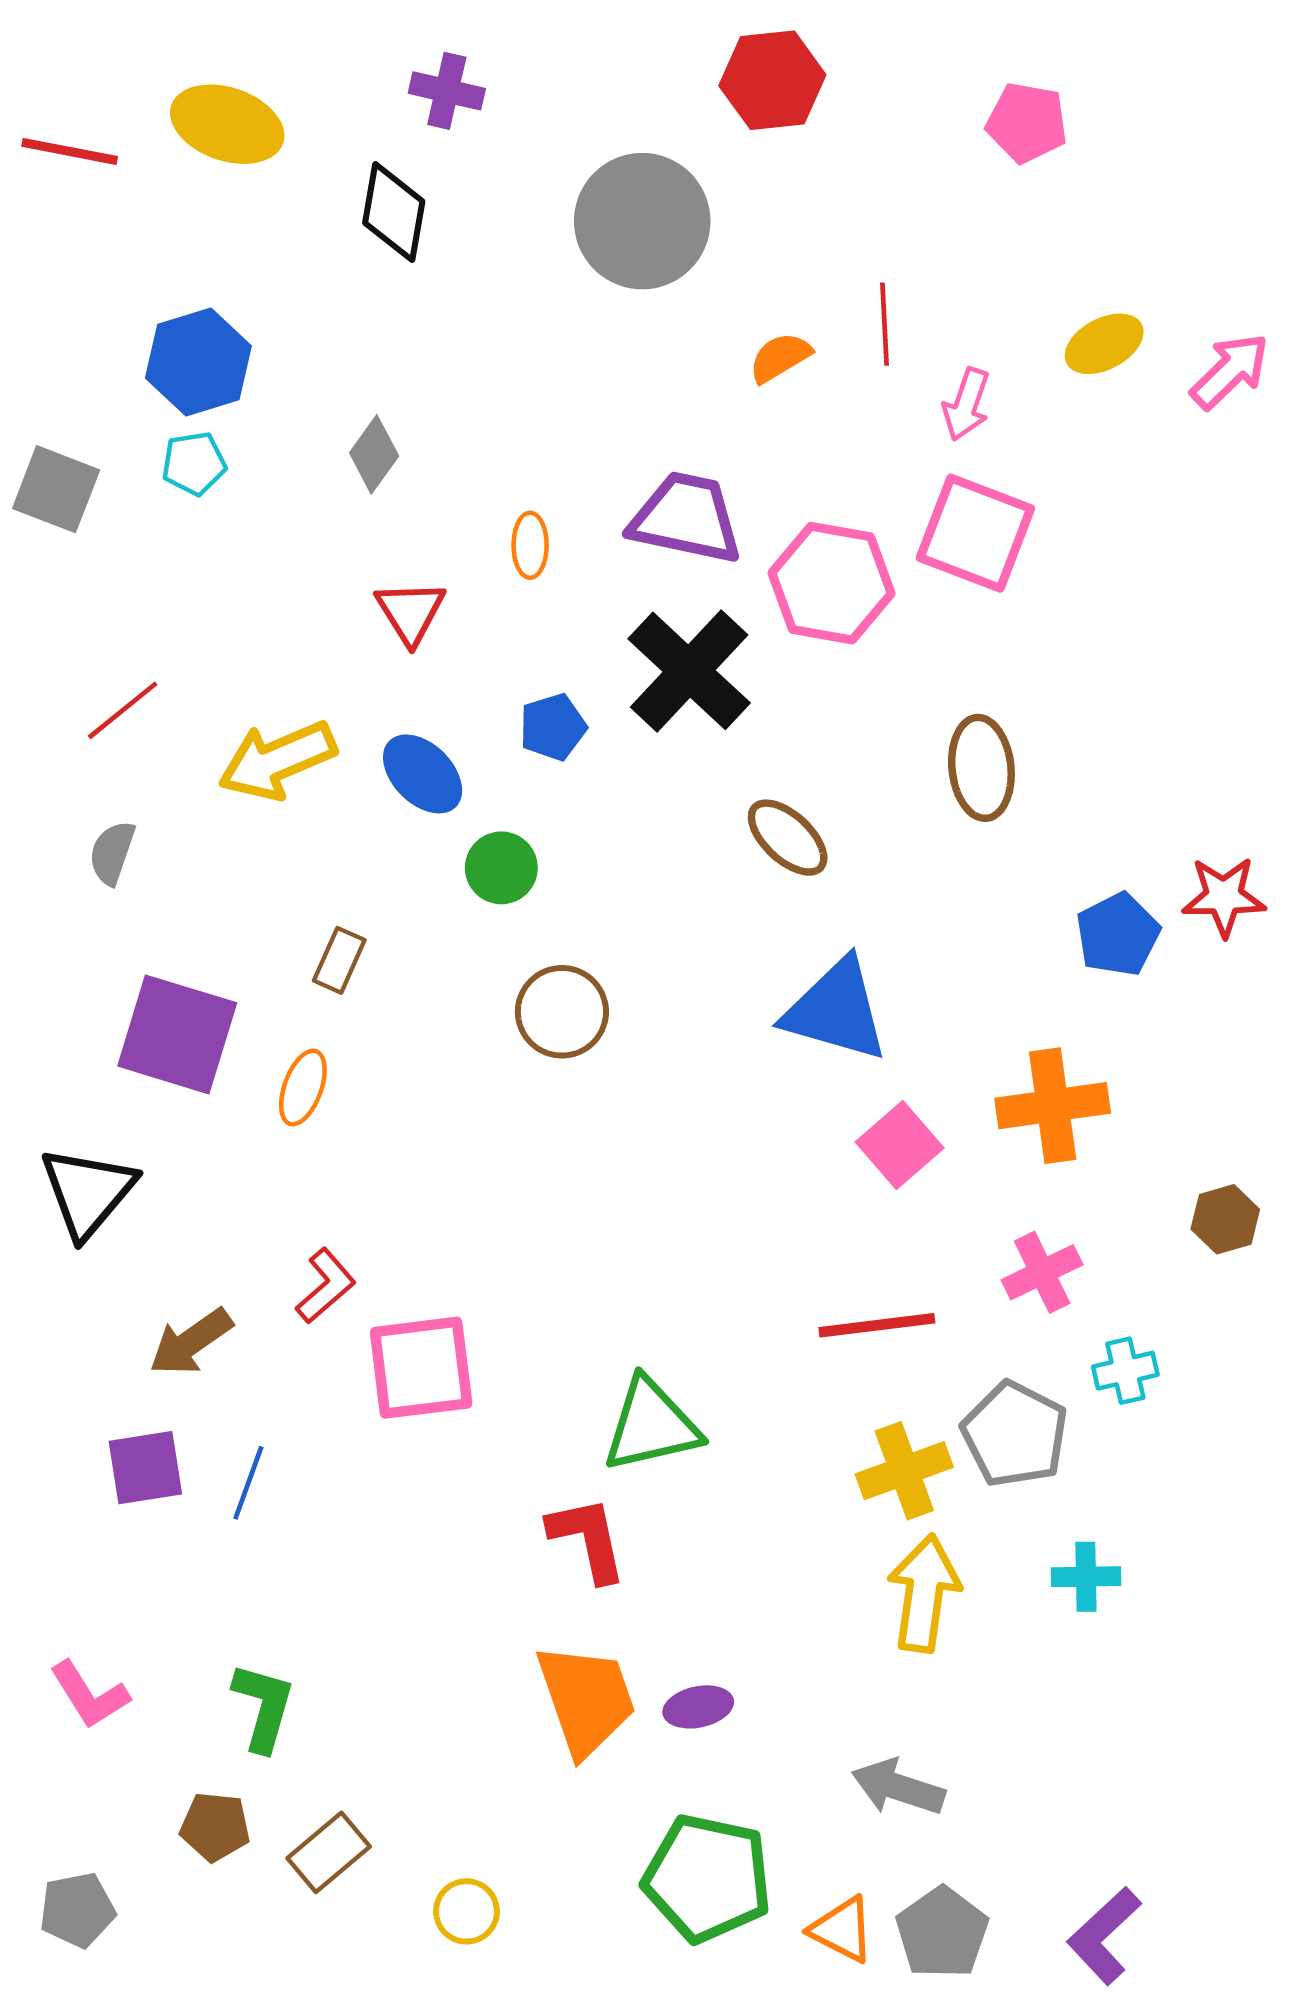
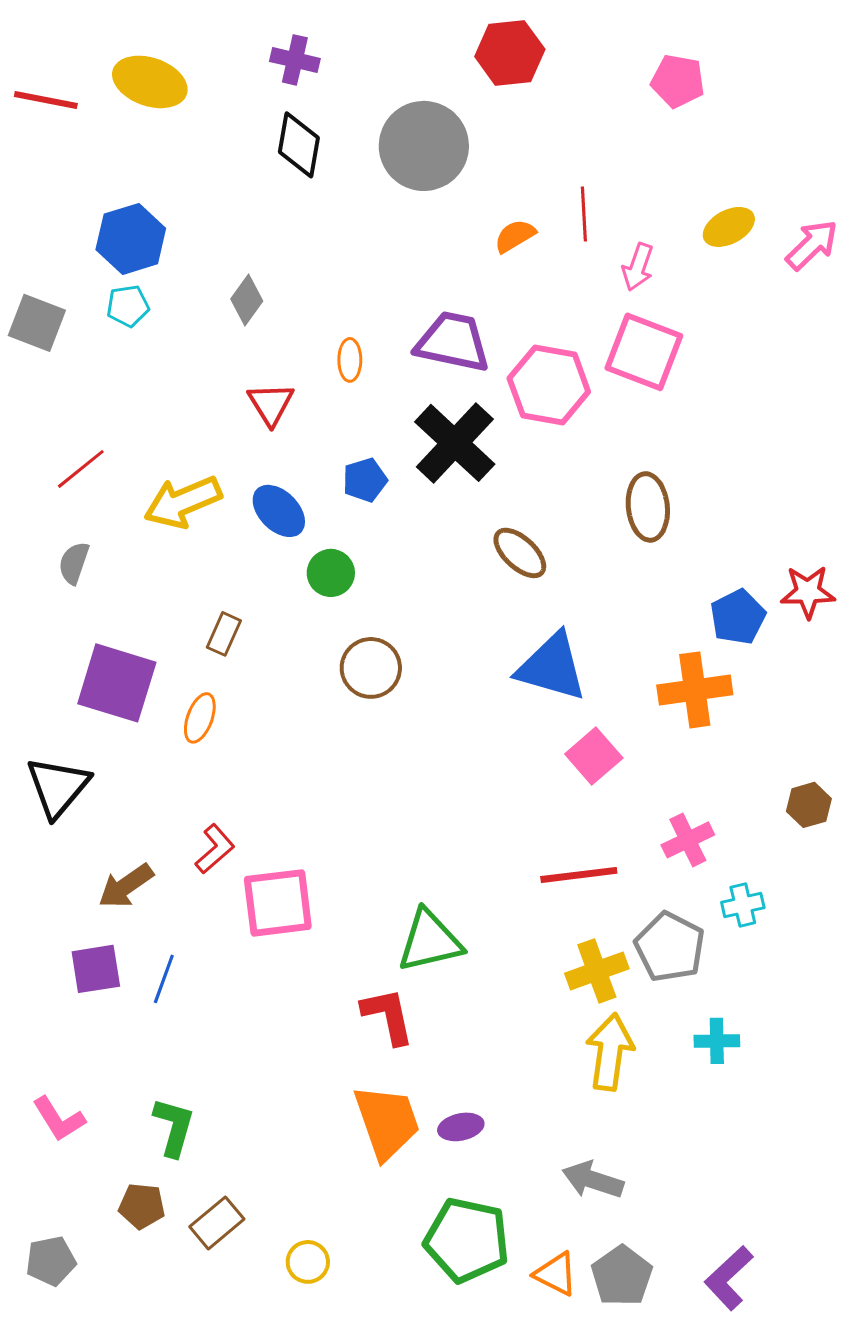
black diamond: (394, 212) -> (299, 145), moved
orange cross: (1053, 1106) -> (695, 690), moved

